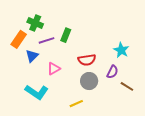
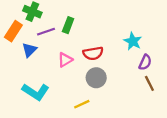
pink triangle: (54, 69) -> (65, 60), moved
purple semicircle: (112, 72) -> (145, 62), moved
brown line: (127, 86) -> (149, 83), moved, turned 32

